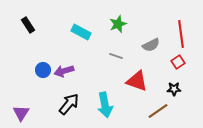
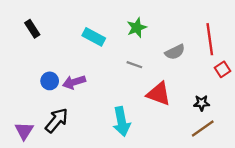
red square: (178, 62) -> (222, 69), moved
black arrow: (69, 104) -> (57, 120), moved
brown line: (158, 111) -> (203, 129), moved

